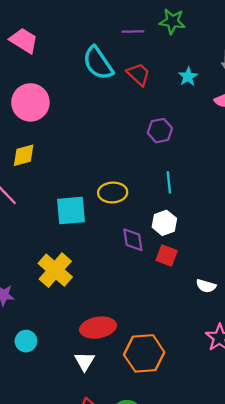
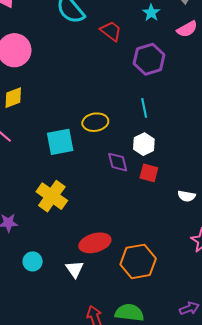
red trapezoid: (139, 74) -> (111, 31), moved
purple hexagon: (160, 131) -> (149, 59), moved, size x1.4
white triangle: (84, 361) -> (75, 269), moved

